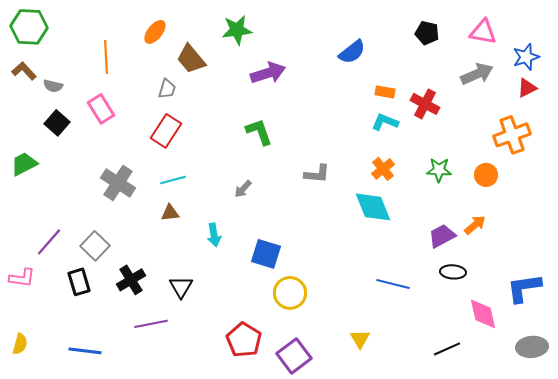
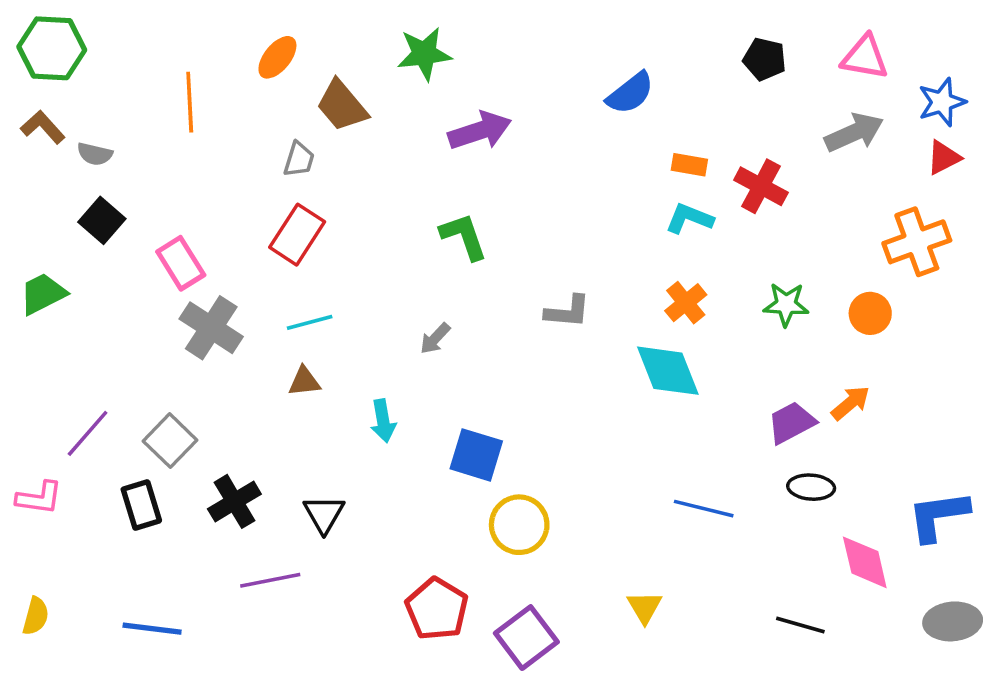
pink rectangle: (101, 109) -> (181, 263), moved
black line: (447, 349) -> (800, 625), turned 40

